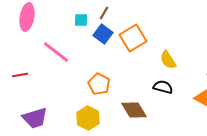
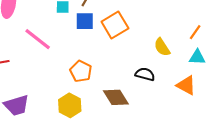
blue square: (103, 34) -> (85, 21), turned -36
yellow semicircle: (168, 60) -> (162, 47), moved

